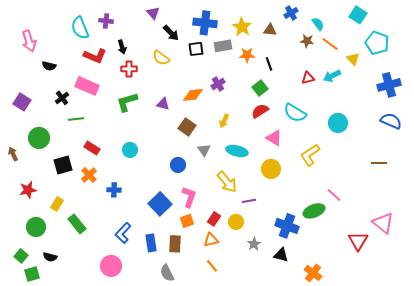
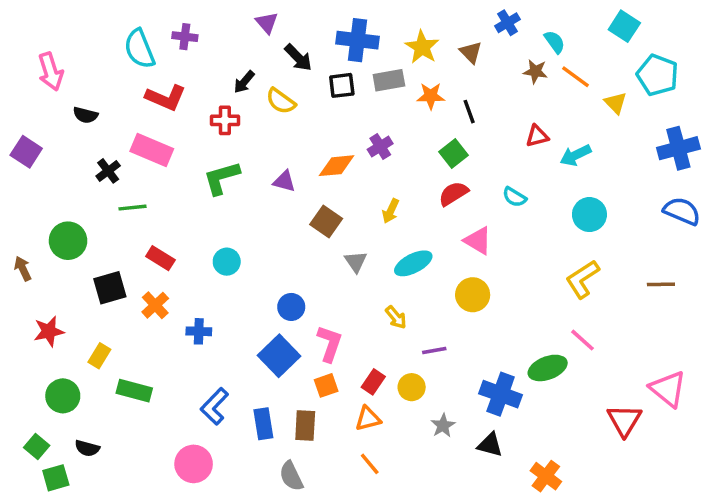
brown triangle: (270, 30) -> (471, 52), turned 40
black arrow: (122, 47) -> (244, 82), moved, turned 56
cyan arrow: (332, 76) -> (576, 155), moved
purple square: (22, 102) -> (26, 152), moved
cyan semicircle: (295, 113) -> (514, 197), size x0.6
cyan ellipse: (237, 151) -> (413, 263), turned -40
yellow L-shape: (310, 155) -> (582, 279), moved
blue circle: (178, 165) -> (291, 307), moved
yellow arrow: (227, 182) -> (396, 317), size x0.6
green rectangle: (77, 224) -> (134, 391), turned -36

